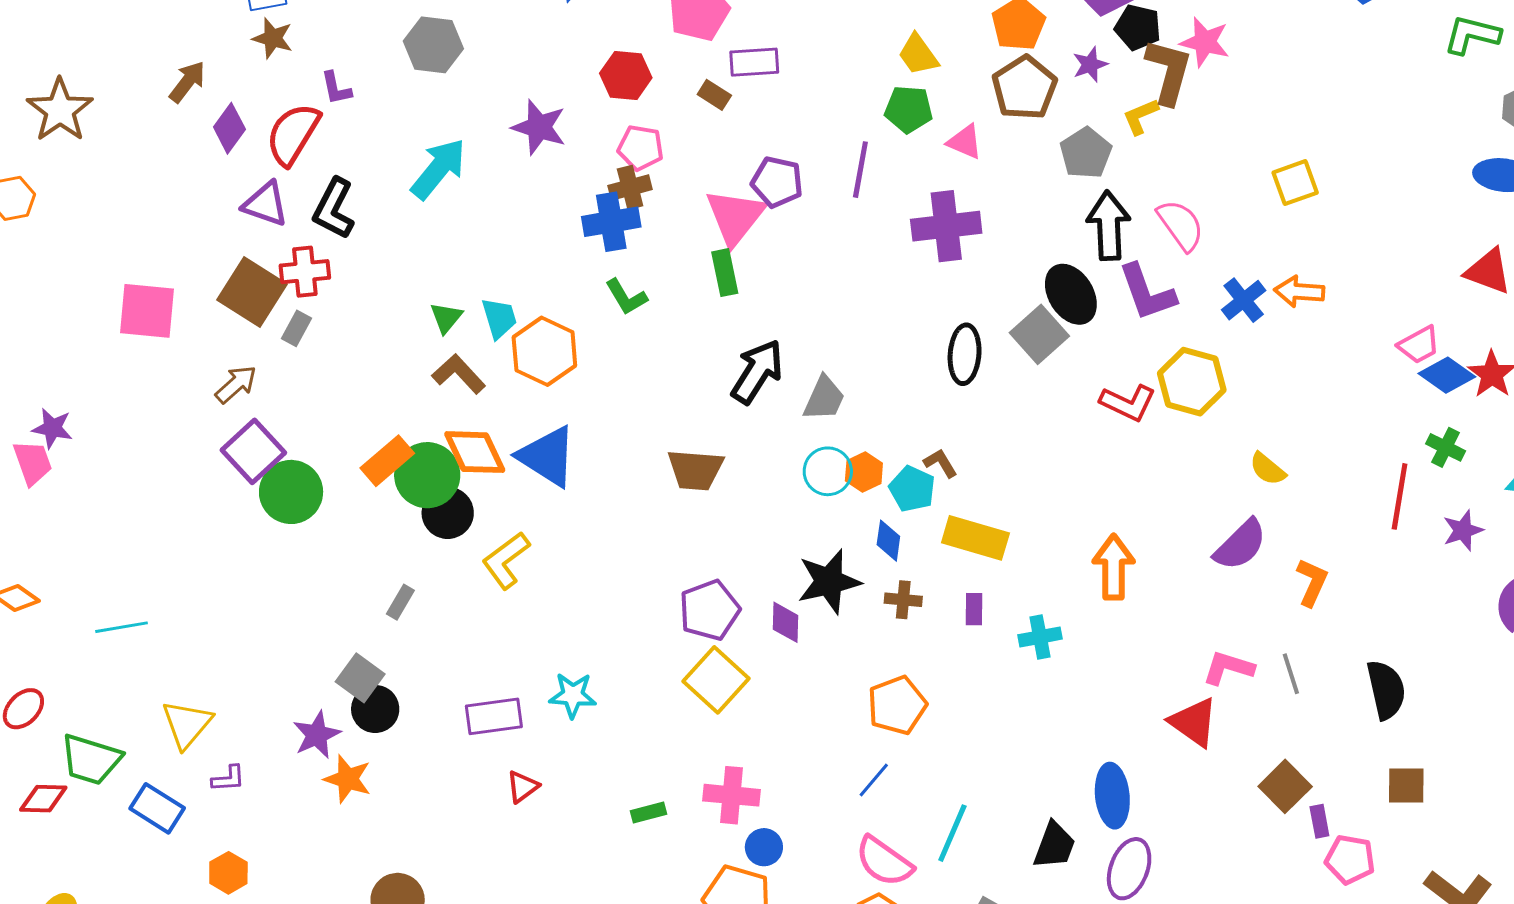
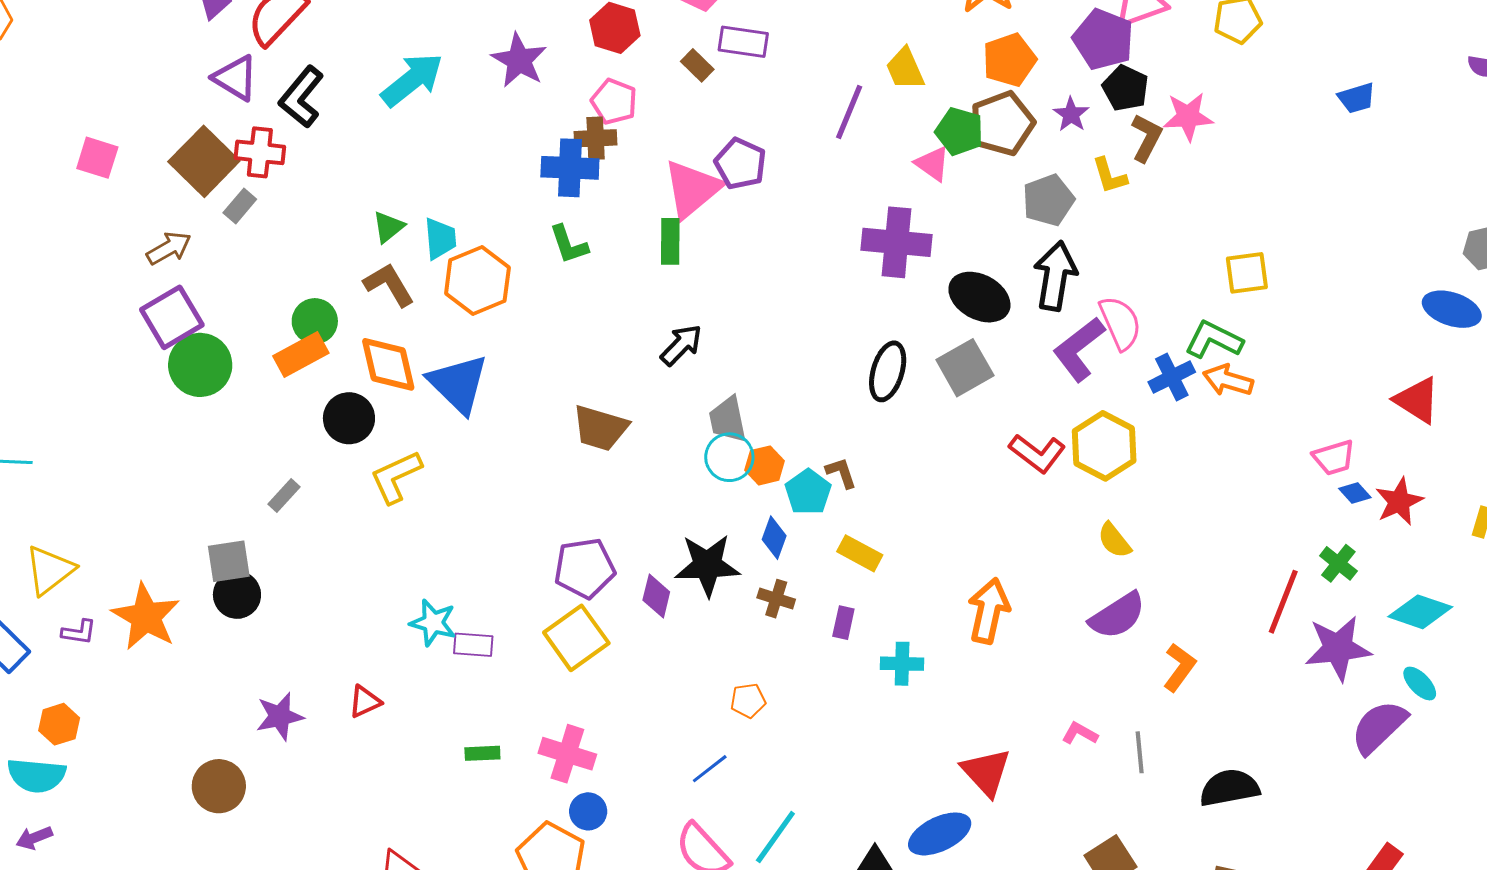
green L-shape: (1472, 35) -> (1214, 340), moved
pink star: (1205, 42) -> (1188, 117), turned -30
purple star: (1090, 65) -> (1071, 114), turned -30
brown L-shape: (1169, 71) -> (1147, 138), size x0.7
green pentagon: (909, 109) -> (959, 131), moved
yellow L-shape: (1141, 116) -> (1110, 176), turned -96
purple line: (860, 170) -> (849, 112), moved
pink semicircle: (1181, 225) -> (1120, 323), moved
purple L-shape: (1147, 292) -> (1079, 349), turned 60
black ellipse: (1071, 294) -> (979, 297), moved, turned -42
pink square: (147, 311) -> (97, 158), size x0.7
black arrow: (757, 372) -> (681, 345), size x0.7
blue diamond: (1447, 375) -> (1355, 493), size x0.6
gray trapezoid: (824, 398) -> (728, 420), moved, turned 132
yellow semicircle: (1268, 469) -> (1114, 540), moved
green circle: (427, 475) -> (315, 321), moved, size x0.7
purple star: (1463, 530) -> (1338, 648), size x1.6
yellow rectangle: (975, 538) -> (860, 553), size x0.7
pink L-shape: (1228, 668) -> (1080, 733), size x0.7
gray square: (360, 678) -> (229, 561), turned 33
black semicircle: (1386, 690) -> (1229, 788), turned -100
orange pentagon: (897, 705) -> (748, 701), size x0.6
purple rectangle: (494, 716) -> (473, 645), moved, size x0.7
red triangle: (1194, 722) -> (986, 772), moved
purple star: (317, 735) -> (280, 716), moved
orange star: (348, 779) -> (146, 617), moved, size x1.4
blue ellipse: (1112, 796) -> (940, 834), turned 58

